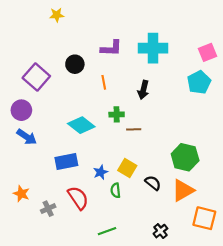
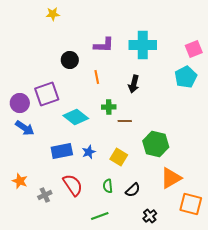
purple square: (36, 77) -> (47, 94), moved, turned 30
green hexagon: (185, 157) -> (156, 144), moved
blue star: (101, 172) -> (89, 152), moved
black semicircle: (153, 183) -> (133, 190), moved, turned 98
green semicircle: (116, 190) -> (108, 186), moved

